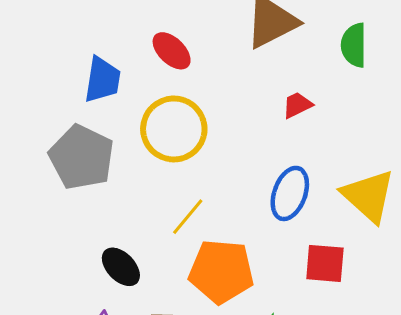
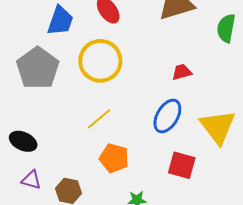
red trapezoid: (297, 105) -> (182, 72), moved
black ellipse: (121, 267) -> (23, 141), moved, turned -32
orange pentagon: (221, 271) -> (114, 158), size x0.7

